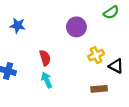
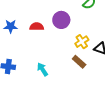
red semicircle: (45, 58) -> (37, 27), moved, turned -64
brown rectangle: (99, 89) -> (79, 62), moved, turned 56

